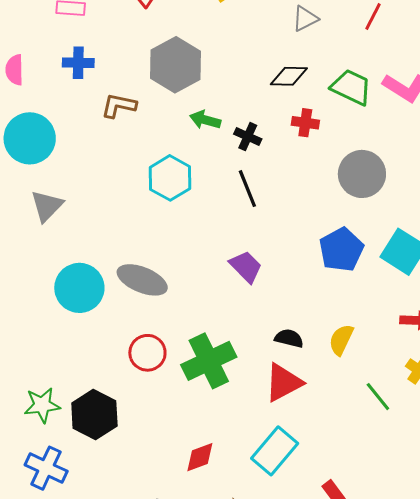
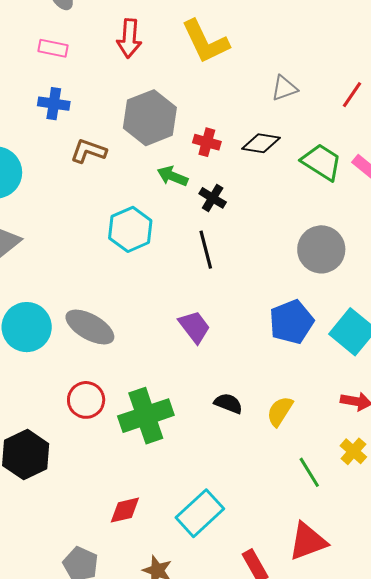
red cross: (305, 123) -> (207, 142), moved
red triangle: (283, 383) -> (308, 541), moved

